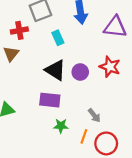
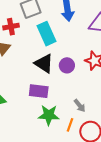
cyan rectangle: (58, 38) -> (46, 34), size x1.6
green star: (61, 126) -> (49, 115), size x1.5

